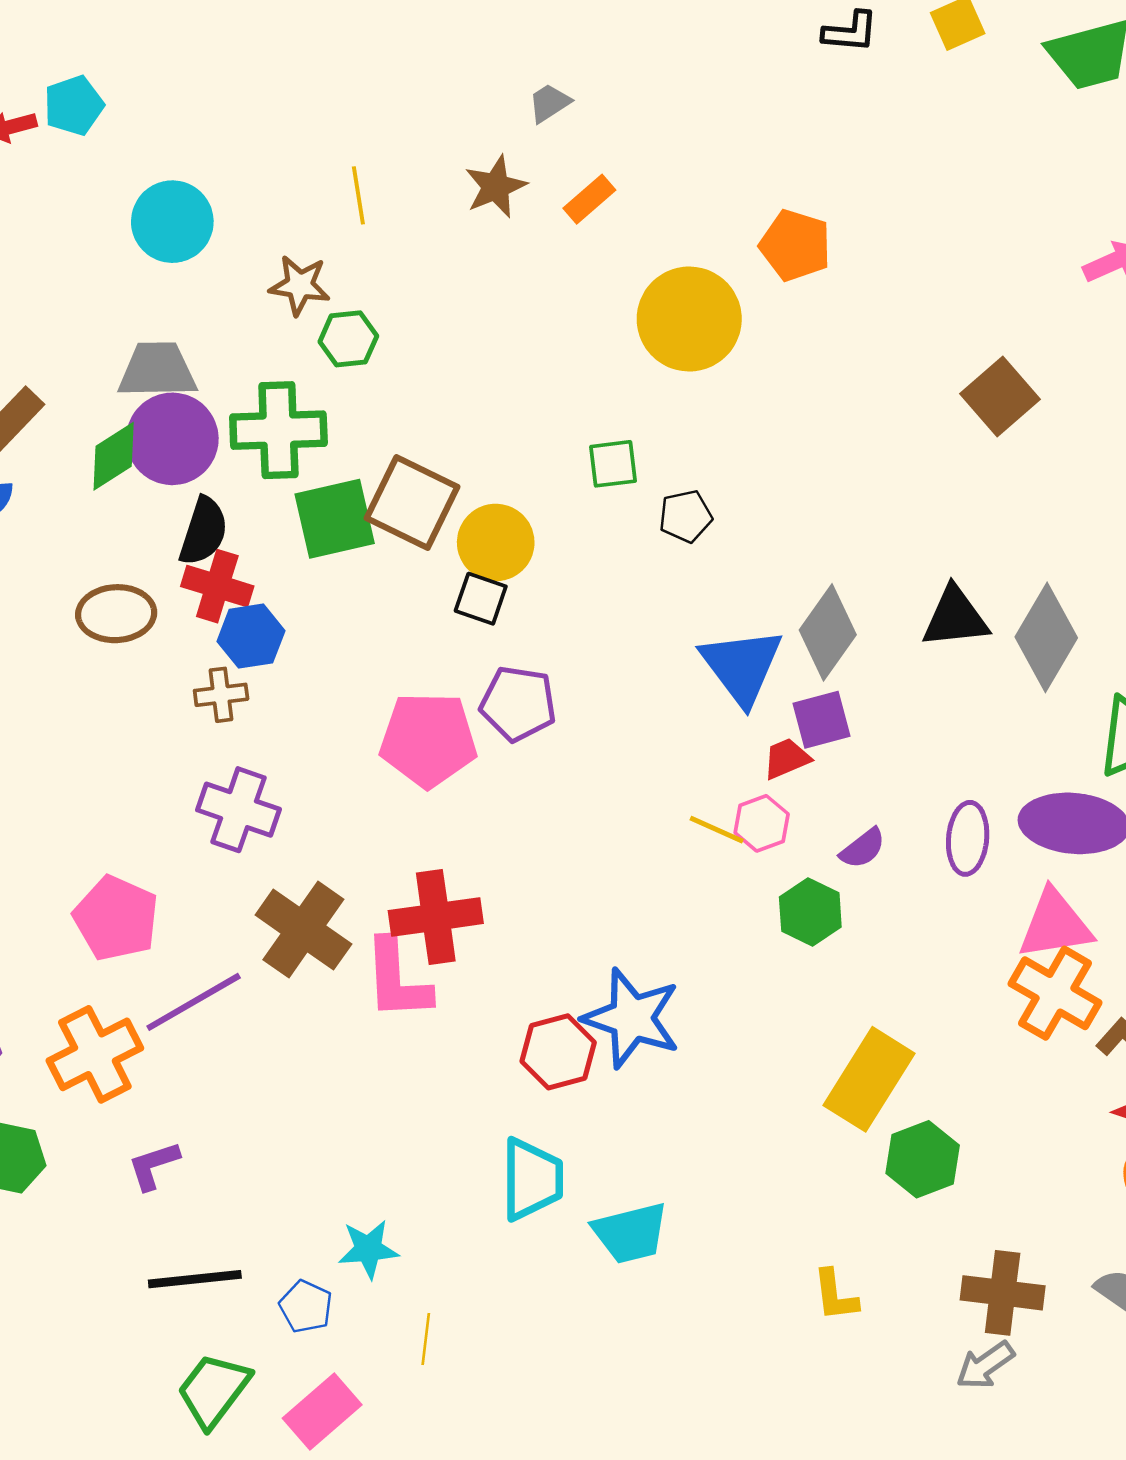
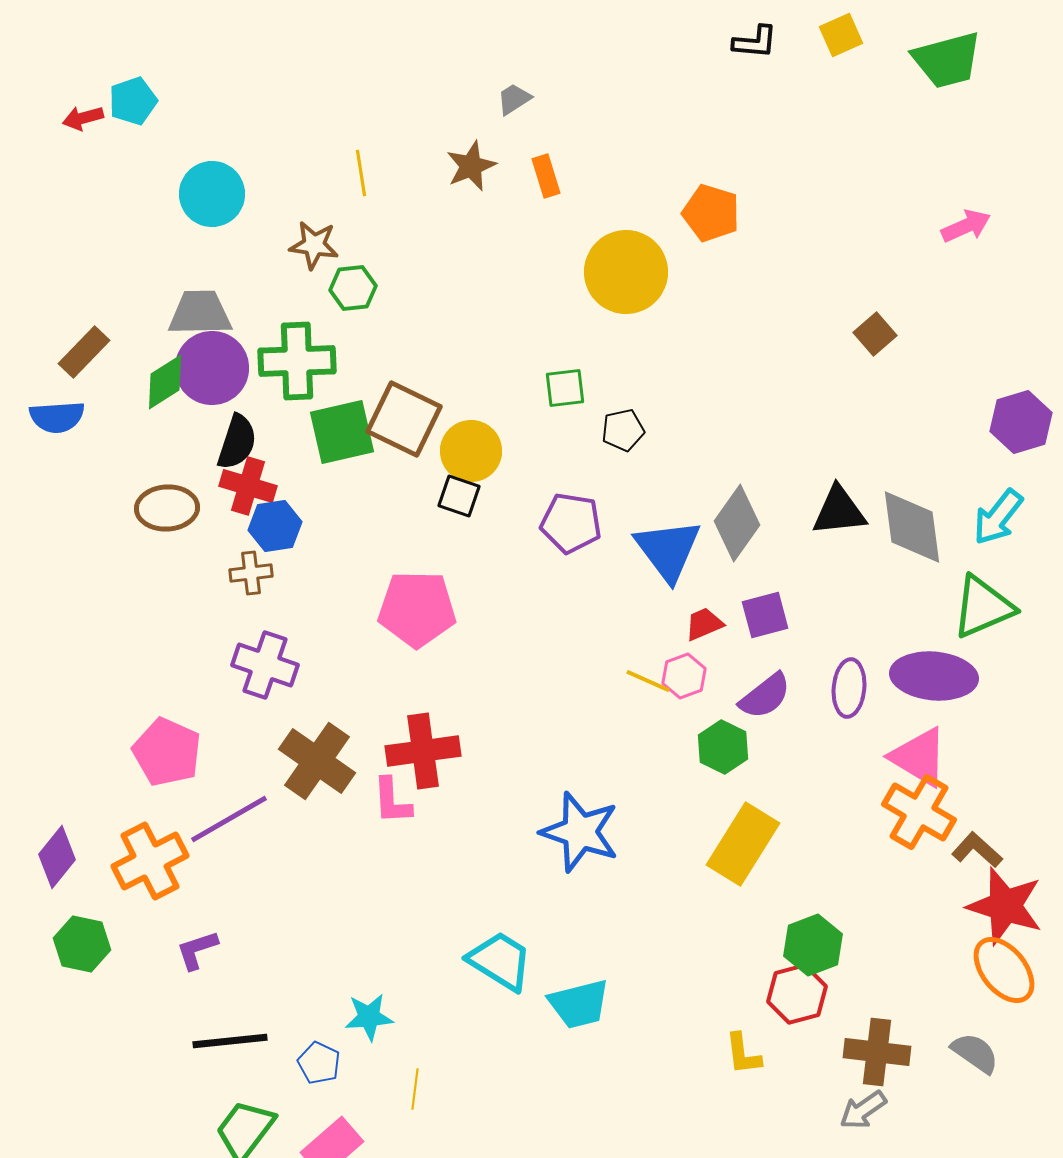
orange rectangle: (589, 199) -> (546, 176), turned -66
brown square: (1000, 396) -> (875, 334), size x0.7
gray diamond: (1046, 637) -> (912, 527), turned -38
purple pentagon: (518, 704) -> (571, 523), moved
purple square: (822, 720) -> (765, 615), moved
purple semicircle: (863, 848) -> (765, 696), size x1.4
pink triangle: (1055, 925) -> (919, 757), turned 40
pink L-shape: (397, 979) -> (392, 801), size x0.7
red hexagon: (558, 1052) -> (797, 994), moved
yellow rectangle: (869, 1079) -> (743, 844), moved
cyan trapezoid: (532, 1179) -> (500, 961), turned -58

